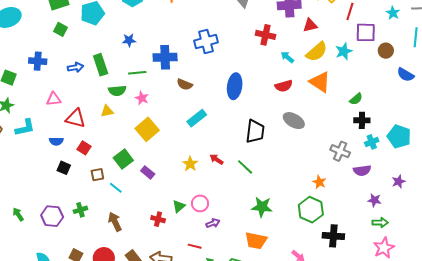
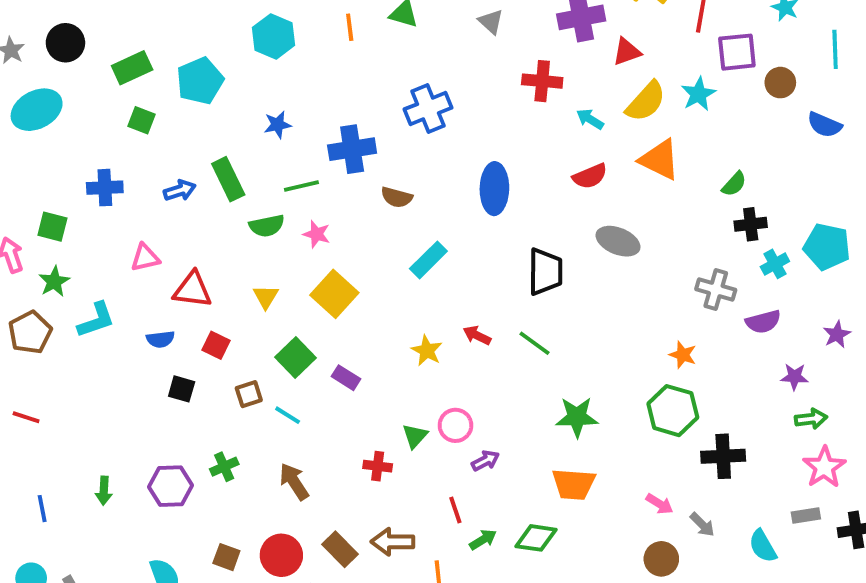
yellow triangle: (107, 111) -> (266, 297), moved, turned -40
green arrow: (18, 214) -> (104, 491), turned -136
red line: (195, 246) -> (455, 510), turned 64

